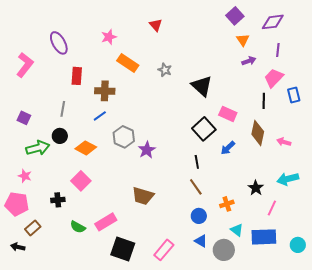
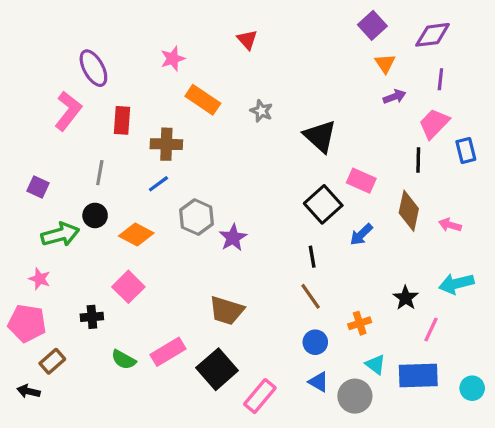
pink L-shape: (25, 65) -> (68, 111), moved
black square: (123, 249) -> (217, 369), moved, turned 30

